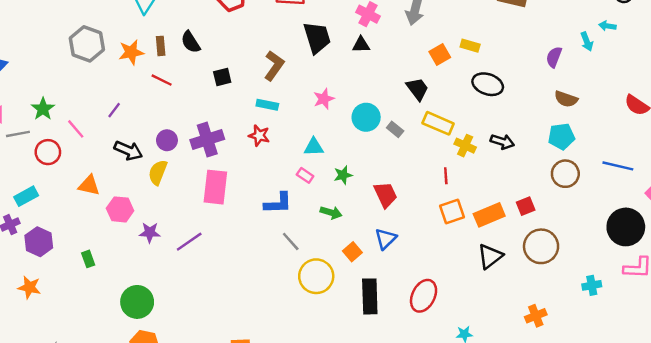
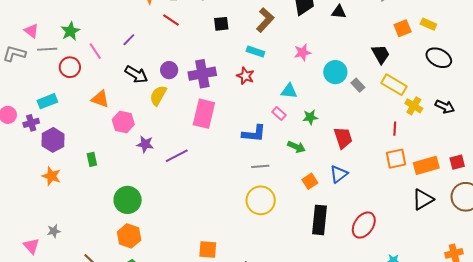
gray line: (291, 241) -> (260, 166), turned -60
yellow circle: (316, 276) -> (261, 200), moved
orange star: (29, 287) -> (51, 176), moved

